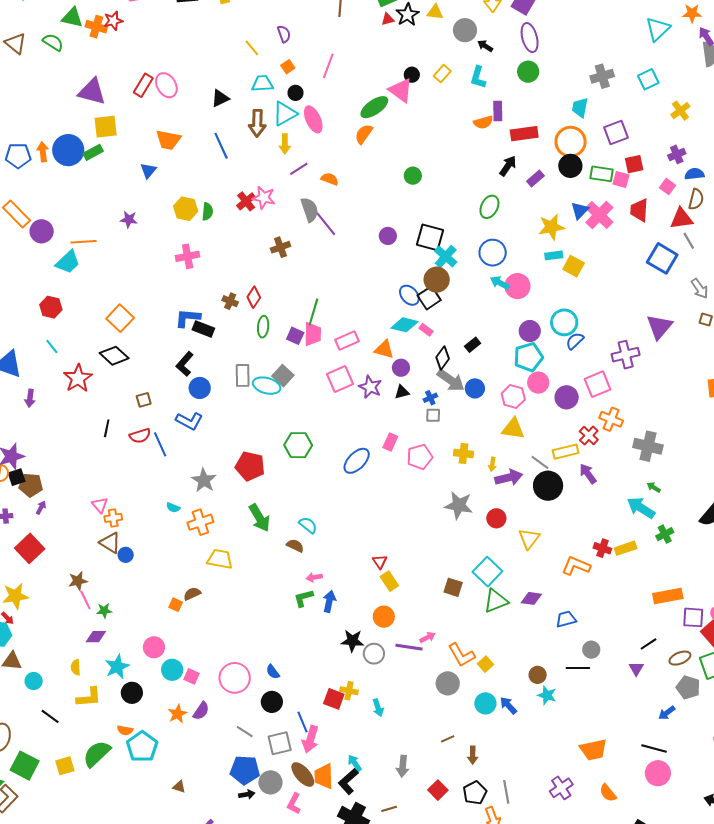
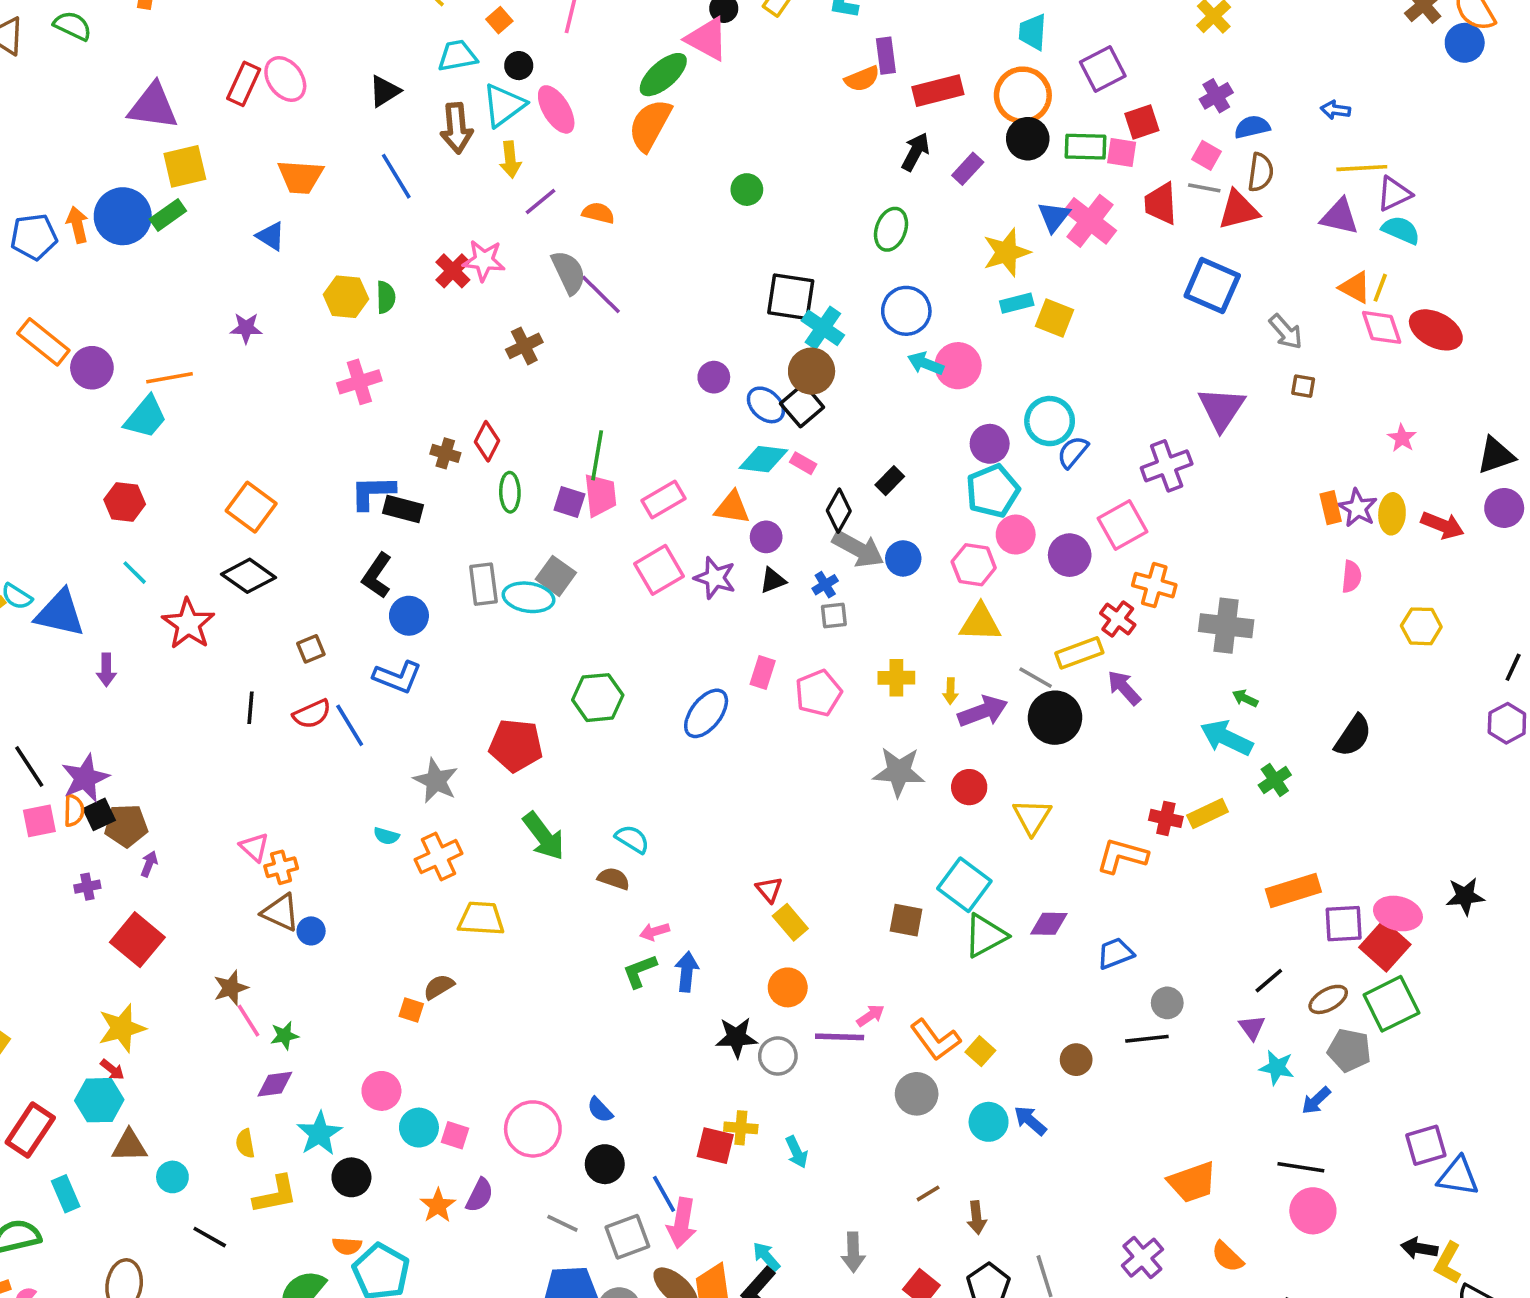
orange semicircle: (364, 134) -> (650, 125), size x1.4
blue triangle: (148, 171) -> (271, 236), turned -30
purple circle: (388, 236) -> (714, 377), moved
gray line: (689, 241) -> (1204, 188), moved, turned -42
cyan star: (547, 695) -> (1277, 1068), moved

